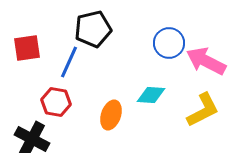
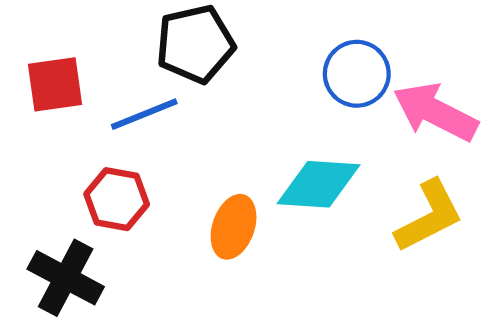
blue line: (69, 62) -> (144, 114), turned 44
cyan diamond: (151, 95) -> (319, 184), size x1.4

